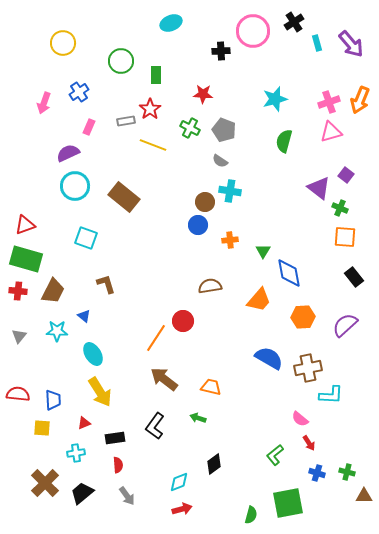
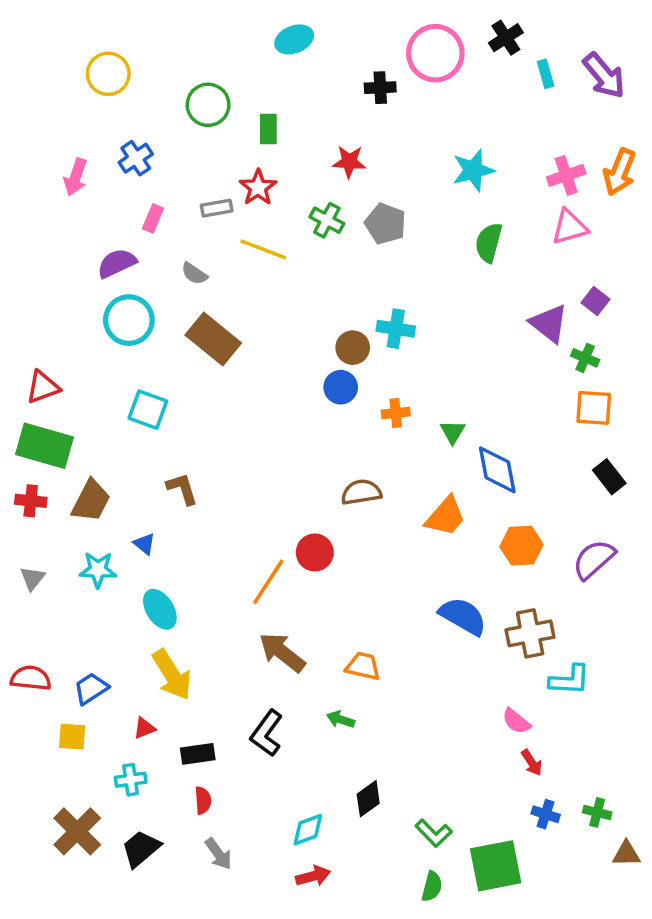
gray semicircle: (220, 161) -> (194, 274), moved
blue trapezoid: (53, 400) -> (91, 688), turned -120
green L-shape: (275, 455) -> (434, 833), moved, turned -95

